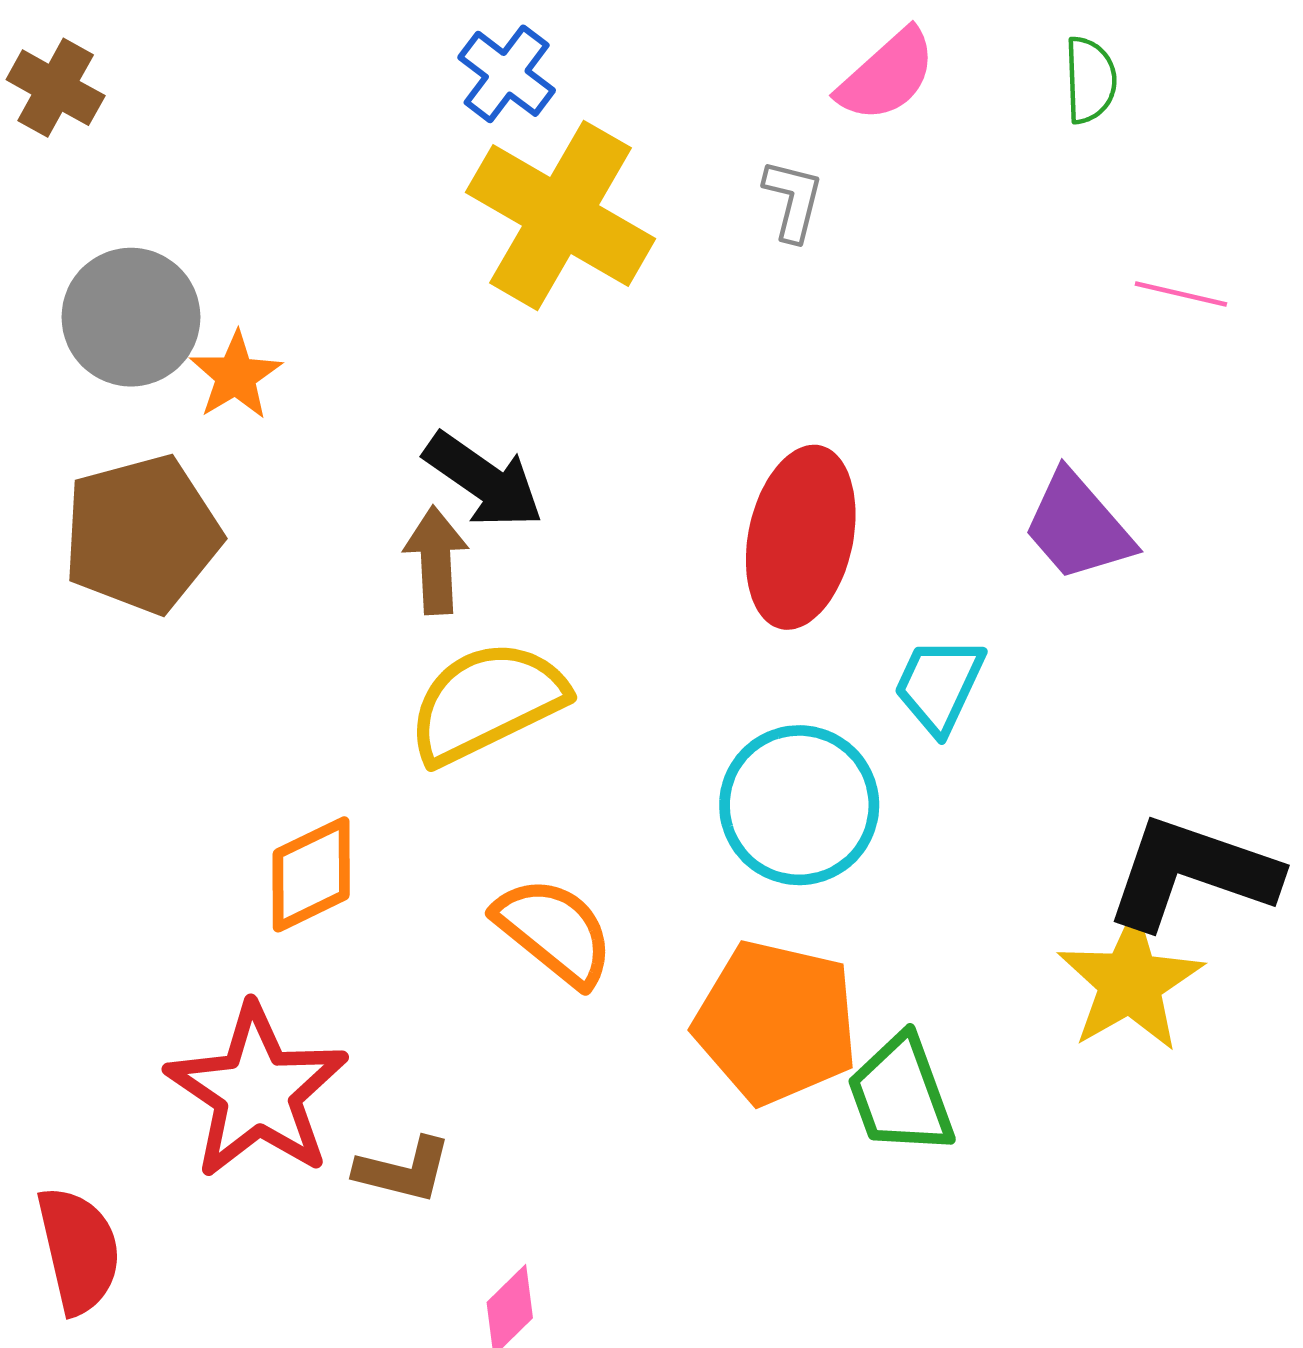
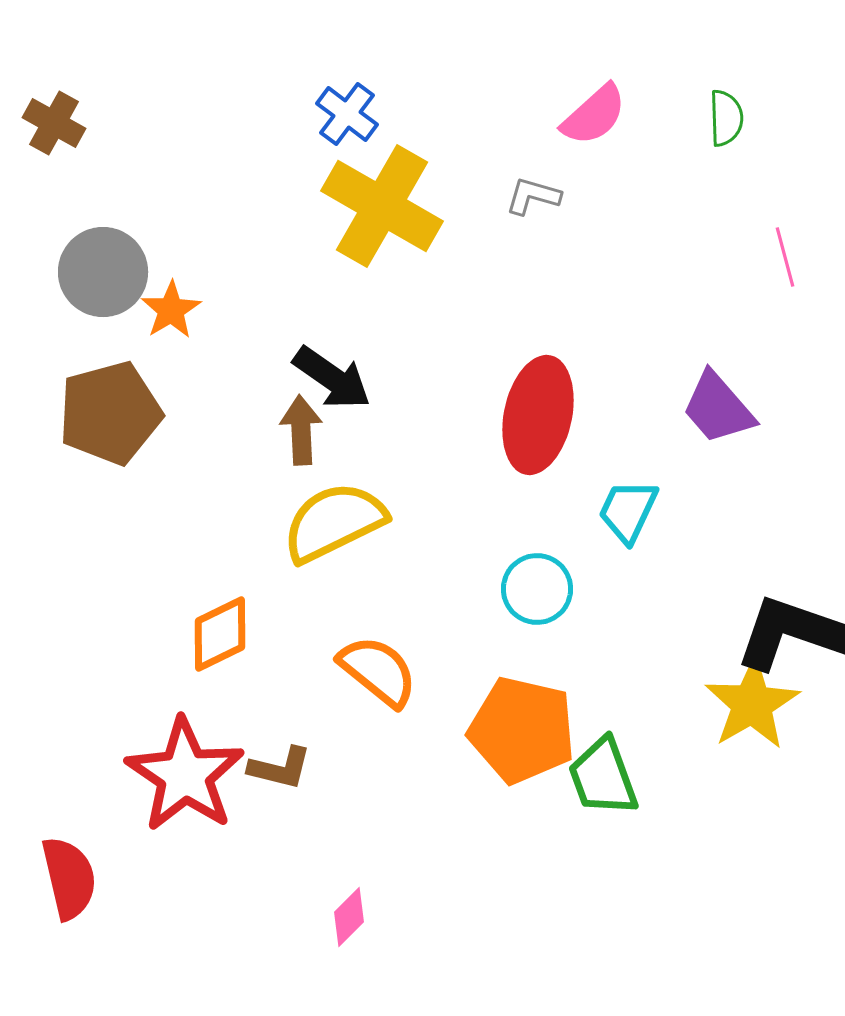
gray L-shape: (793, 200) -> (533, 196), turned -88
pink line: (1181, 294) -> (785, 257), turned 62
cyan circle: (799, 805) -> (537, 589), size x0.7
brown L-shape: (403, 1170) -> (280, 768), moved

